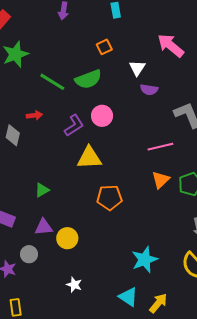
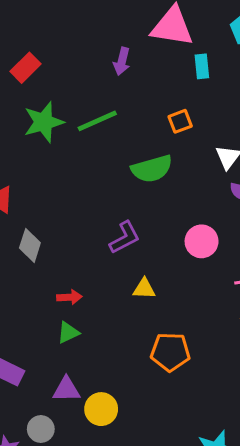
green line: (52, 82) -> (97, 121), moved, turned -60
red arrow: (34, 115) -> (69, 297), moved
pink circle: (102, 116) -> (202, 241), moved
yellow triangle: (89, 158) -> (144, 289), size x0.6

